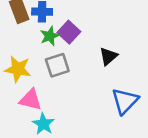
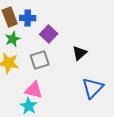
green star: (50, 36) -> (13, 39), moved
pink triangle: (31, 100) -> (34, 90), moved

